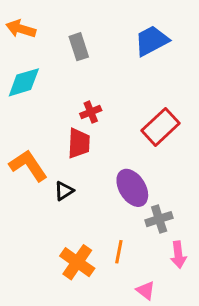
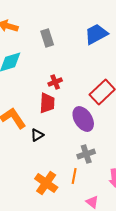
purple ellipse: (132, 188) -> (83, 119), moved
gray cross: (159, 219) -> (86, 154), moved

